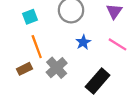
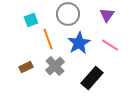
blue star: (83, 42) -> (79, 43), size x1.6
orange line: (37, 47) -> (48, 39), moved

